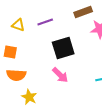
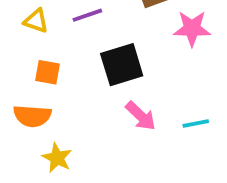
orange square: (10, 52) -> (48, 72), moved
pink arrow: (60, 75) -> (141, 116), moved

